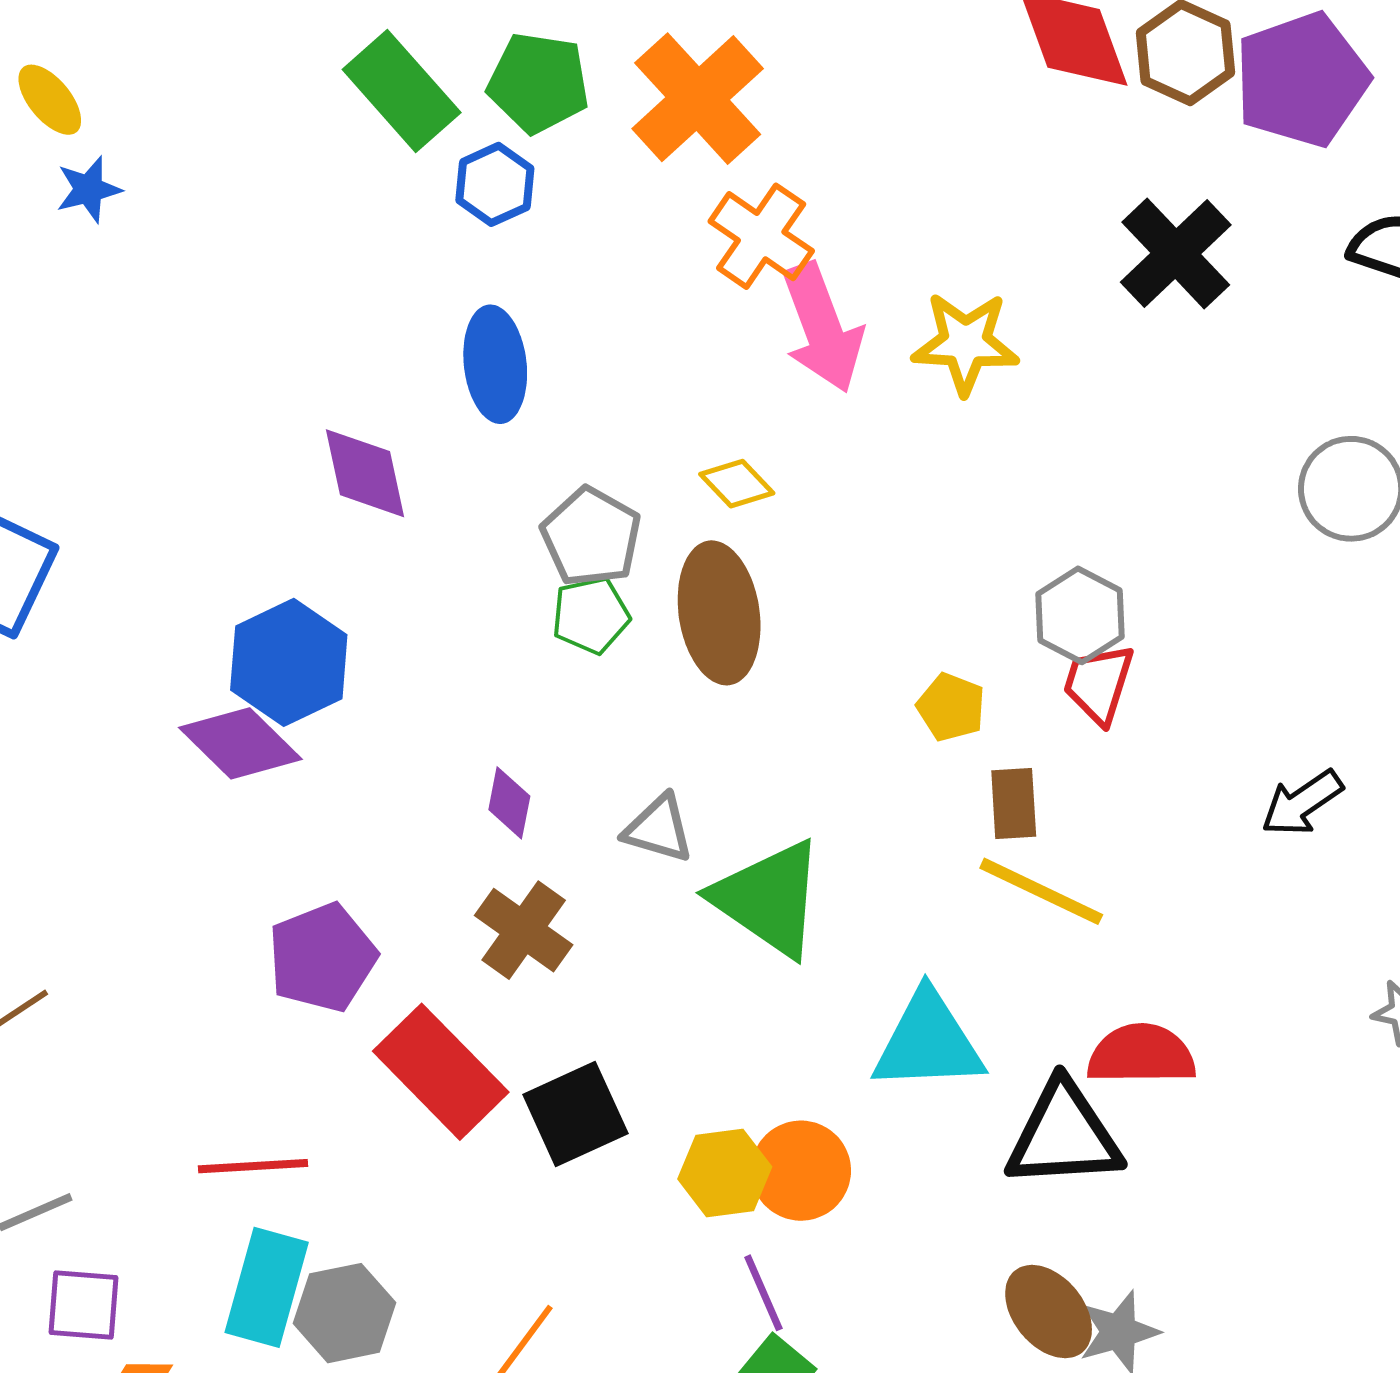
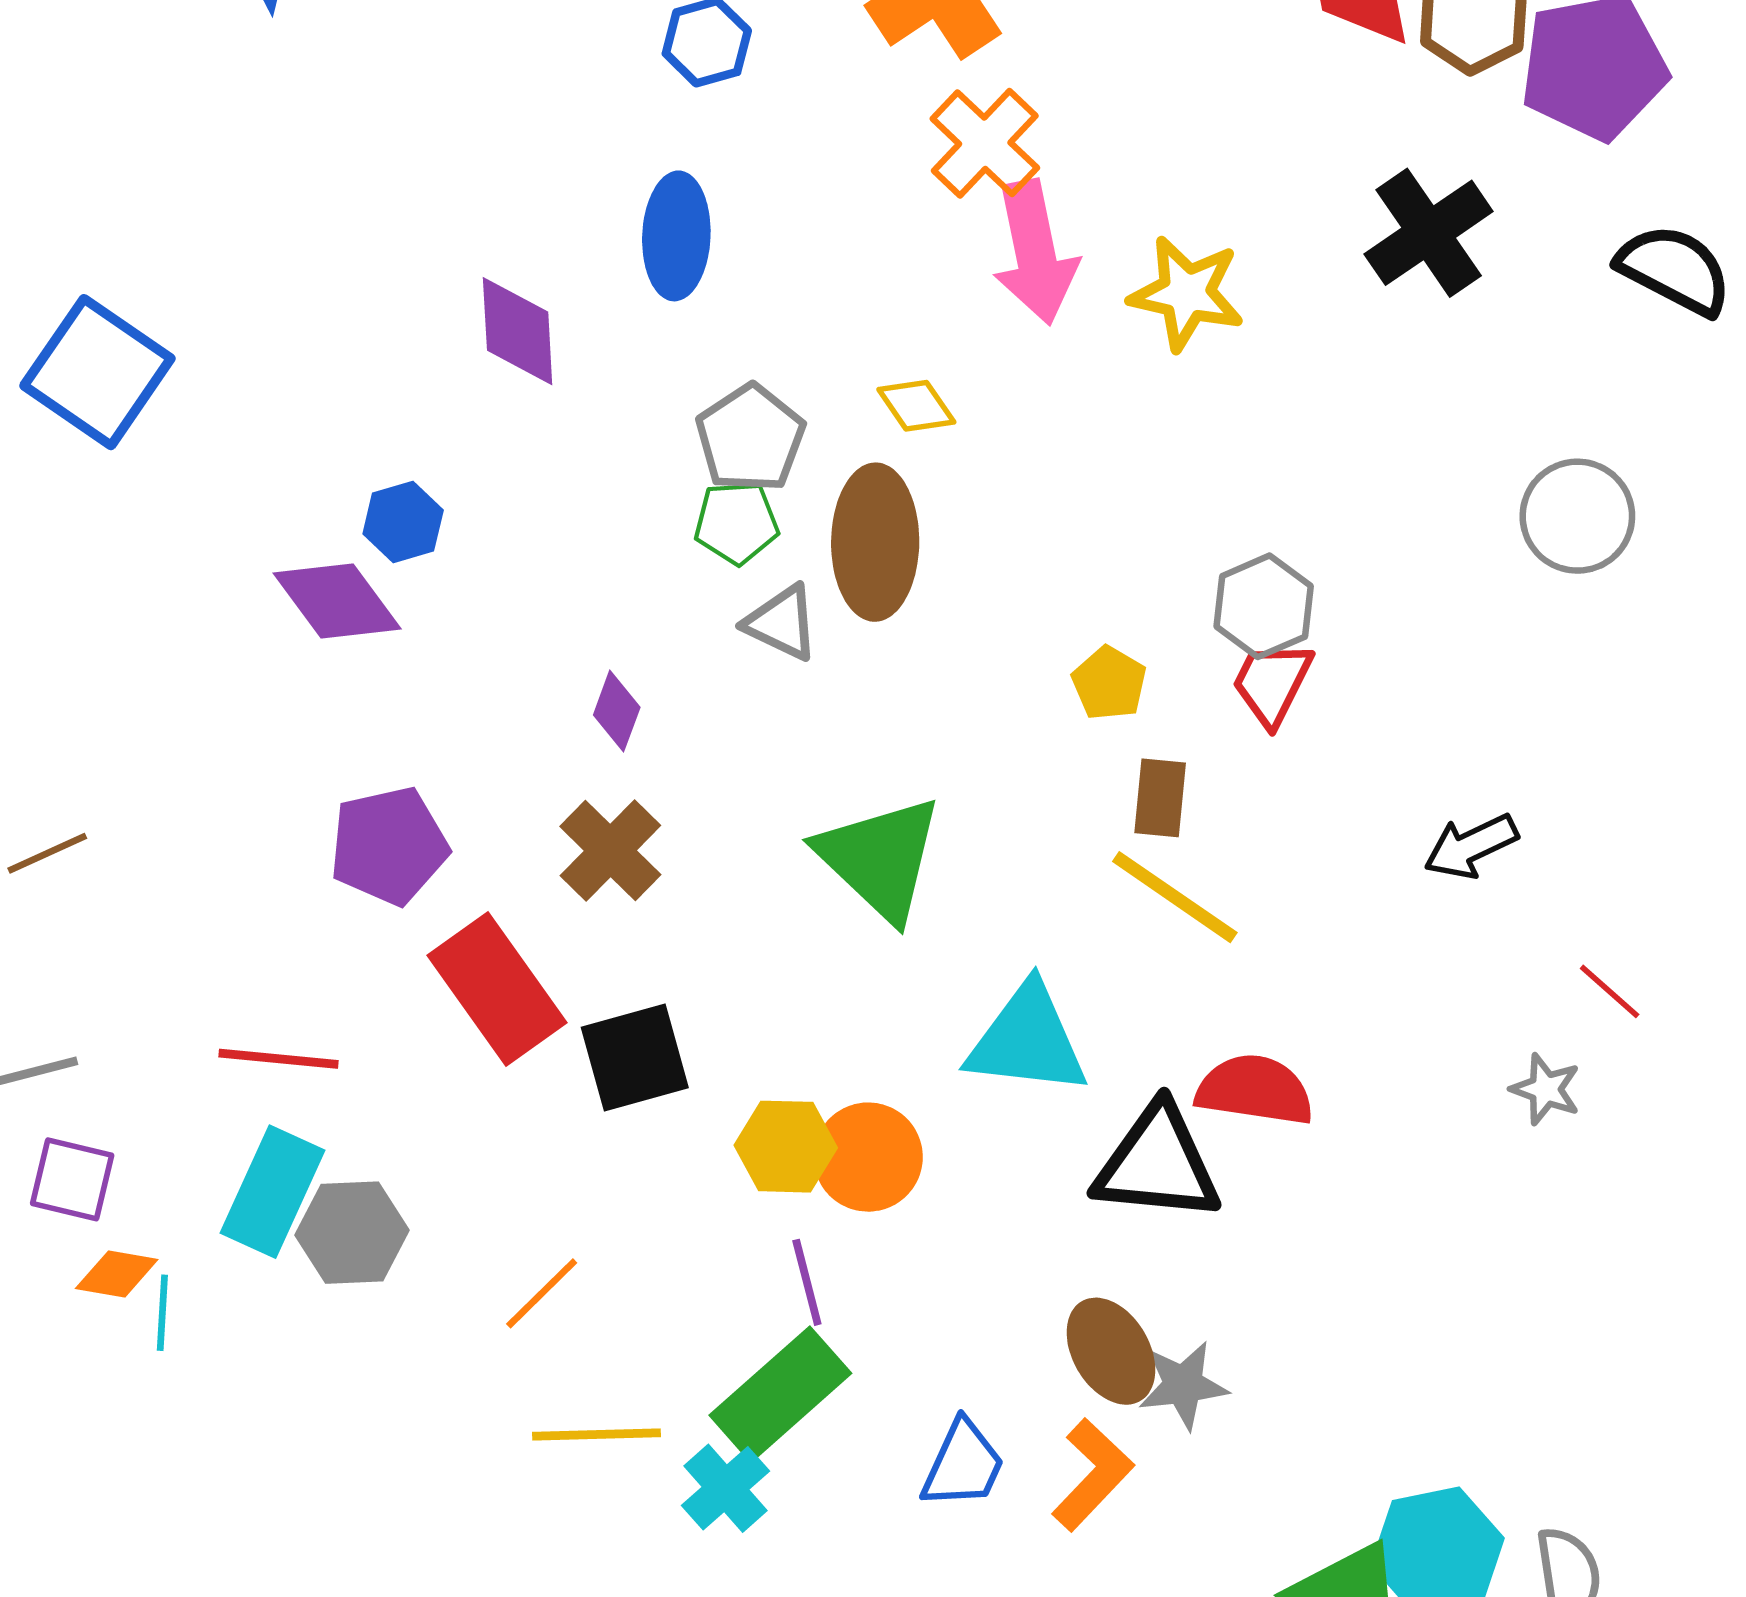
blue hexagon: (289, 662) -> (403, 522), size x0.6
gray triangle: (658, 829) -> (782, 623), moved

